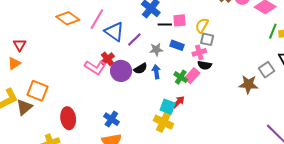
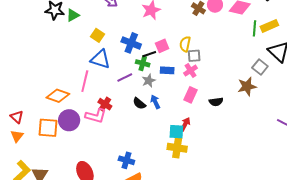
orange diamond: (68, 18) -> (58, 96), moved
pink line: (97, 19) -> (85, 81), moved
blue triangle: (114, 32) -> (100, 59), moved
purple line: (134, 39) -> (125, 77), turned 35
black semicircle: (205, 65) -> (216, 102), moved
black semicircle: (141, 69) -> (139, 103), turned 88
purple circle: (121, 71) -> (69, 120), moved
green cross: (181, 77) -> (143, 63), moved
orange square: (38, 91) -> (48, 128), moved

